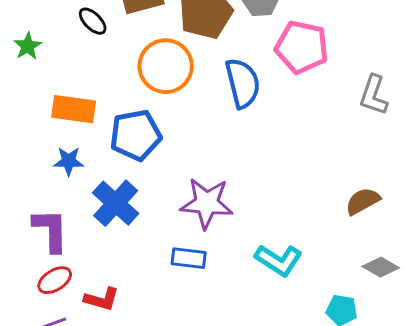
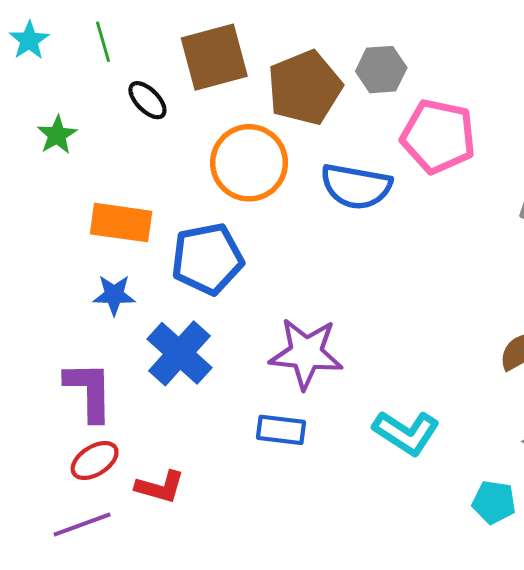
blue semicircle: (243, 83) -> (356, 186), turned 114

